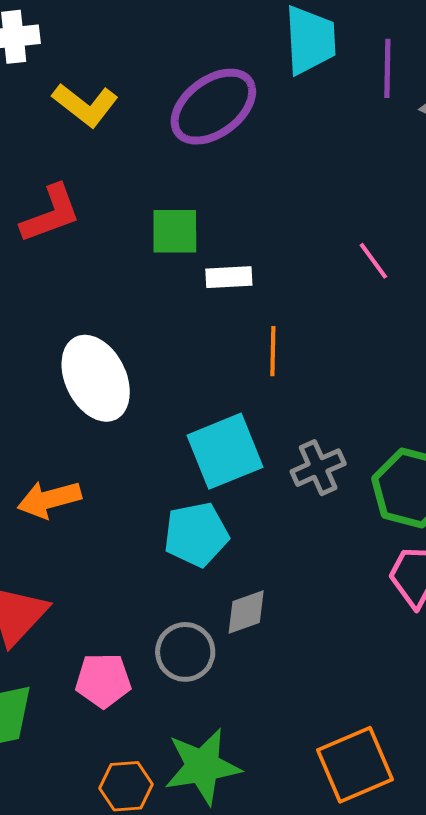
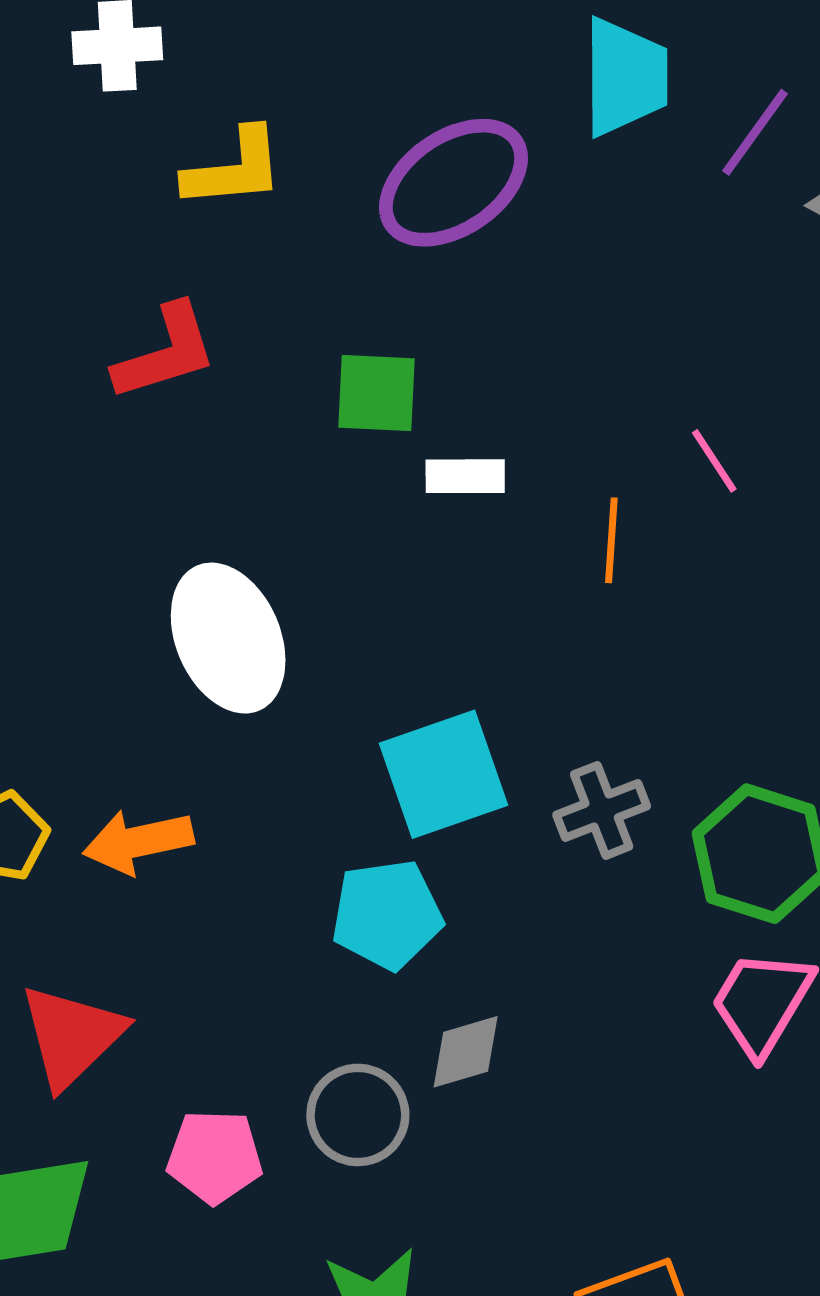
purple line: (387, 68) -> (755, 132), turned 32
yellow L-shape: (85, 105) -> (234, 169), turned -46
orange line: (273, 351) -> (611, 540), moved

